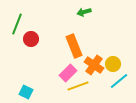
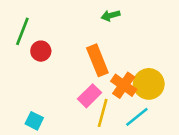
yellow circle: (113, 64) -> (149, 84), size x1.5
cyan line: (119, 81) -> (137, 117), moved
yellow line: (78, 86) -> (103, 113), turned -55

